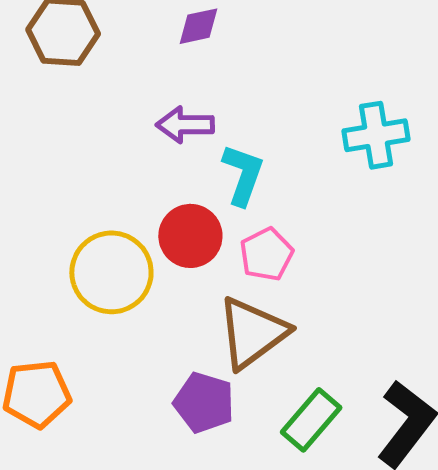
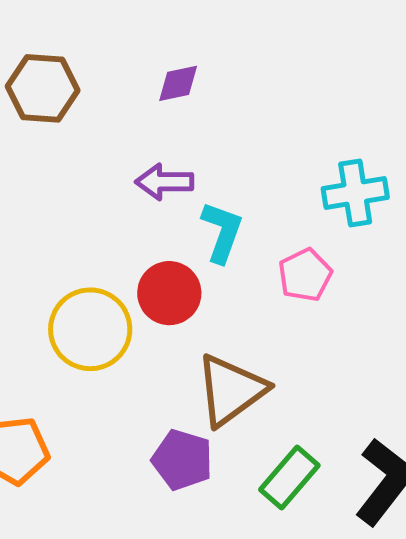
pink pentagon: (266, 254) -> (305, 275), moved

